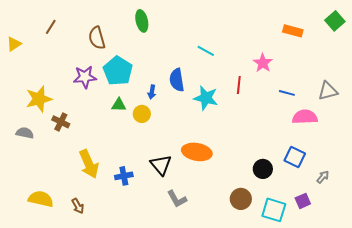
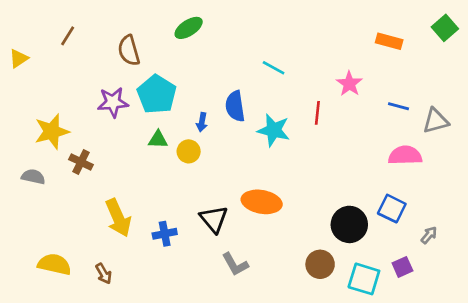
green ellipse: (142, 21) -> (189, 28), turned 70
blue line: (287, 93) -> (398, 106), moved
black circle: (263, 169) -> (349, 224), size x1.4

